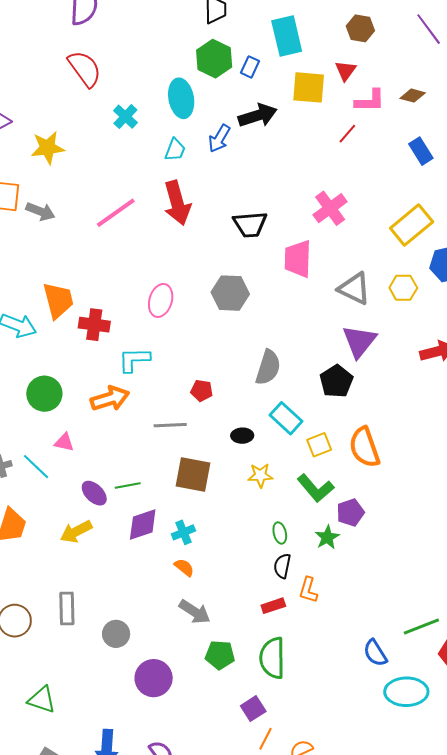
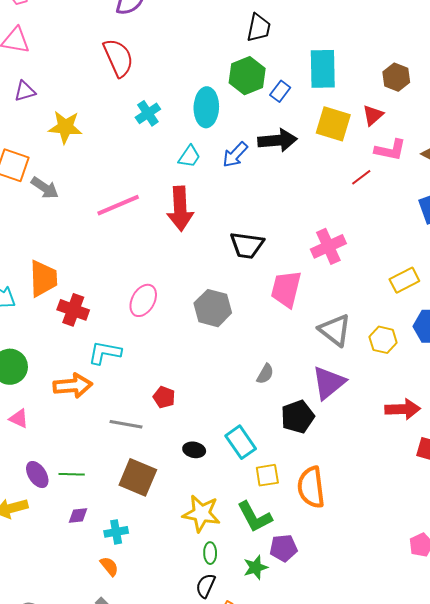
yellow rectangle: (412, 225) -> (404, 280), size x0.7
gray semicircle: (268, 367) -> (265, 374), moved, size x0.6
yellow star: (260, 475) -> (201, 513), moved, size x1.5
purple diamond: (143, 524) -> (78, 516), size x0.6

